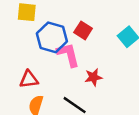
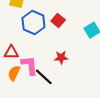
pink L-shape: (68, 55) -> (29, 65), moved

